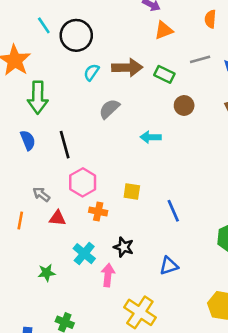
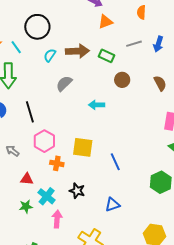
cyan line: (44, 25) -> (16, 47), moved
yellow square: (132, 191) -> (83, 147), size x1.5
red triangle: (58, 218) -> (27, 179), moved
green star: (47, 273) -> (26, 206), moved
pink arrow: (108, 275) -> (57, 219), moved

